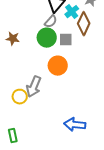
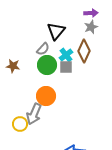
cyan cross: (72, 12) -> (66, 55), moved
gray semicircle: (51, 22) -> (43, 49), moved
orange circle: (58, 66) -> (46, 96), moved

